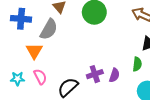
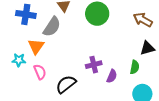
purple cross: (95, 74) -> (94, 65), moved
cyan star: (17, 79) -> (19, 60), moved

